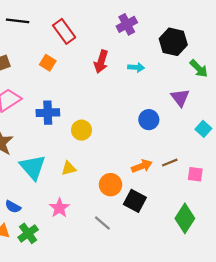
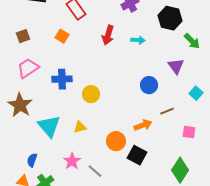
brown line: (170, 163) -> (167, 111), moved
blue semicircle: (13, 207) -> (32, 160), turned 80
gray line: (102, 223) -> (95, 171), moved

